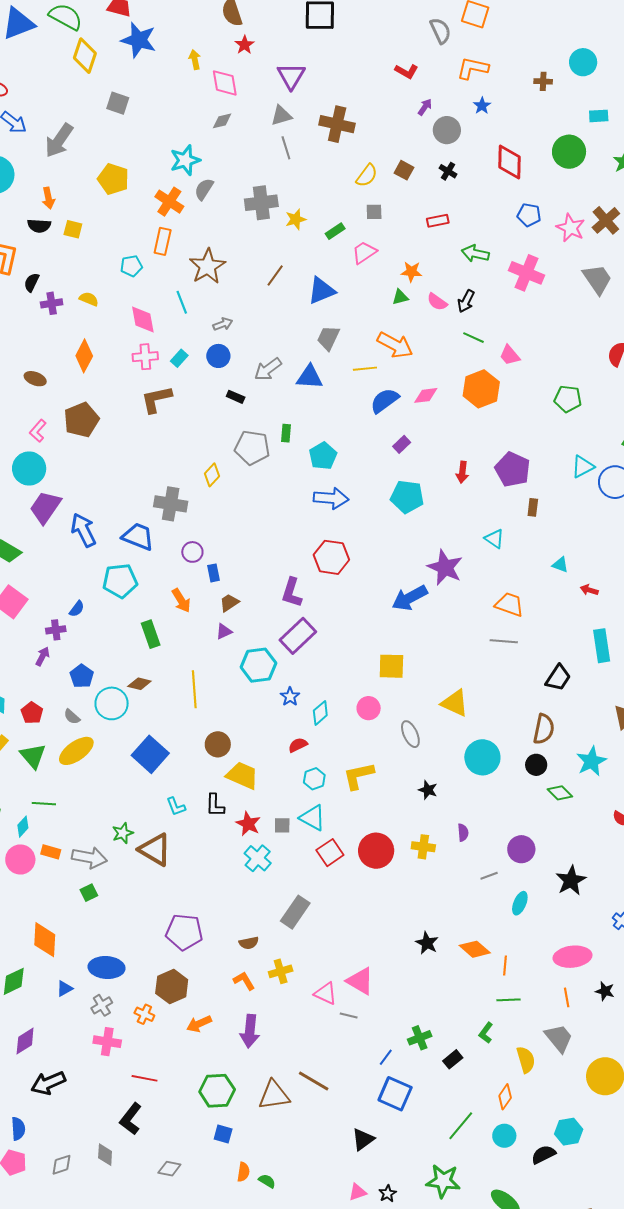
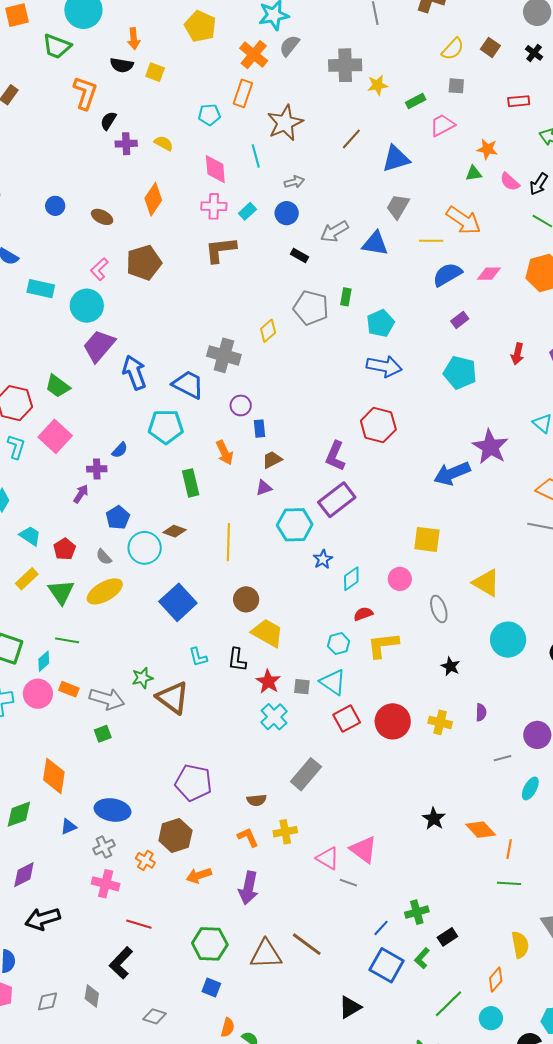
red semicircle: (298, 745) -> (363, 614), moved
green L-shape: (486, 1033) -> (422, 958), moved

